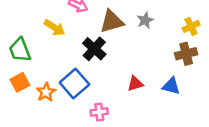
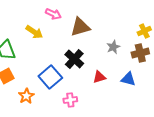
gray star: (145, 20) -> (113, 47), moved
black cross: (94, 49) -> (74, 59), moved
orange star: (46, 92) -> (26, 96), moved

